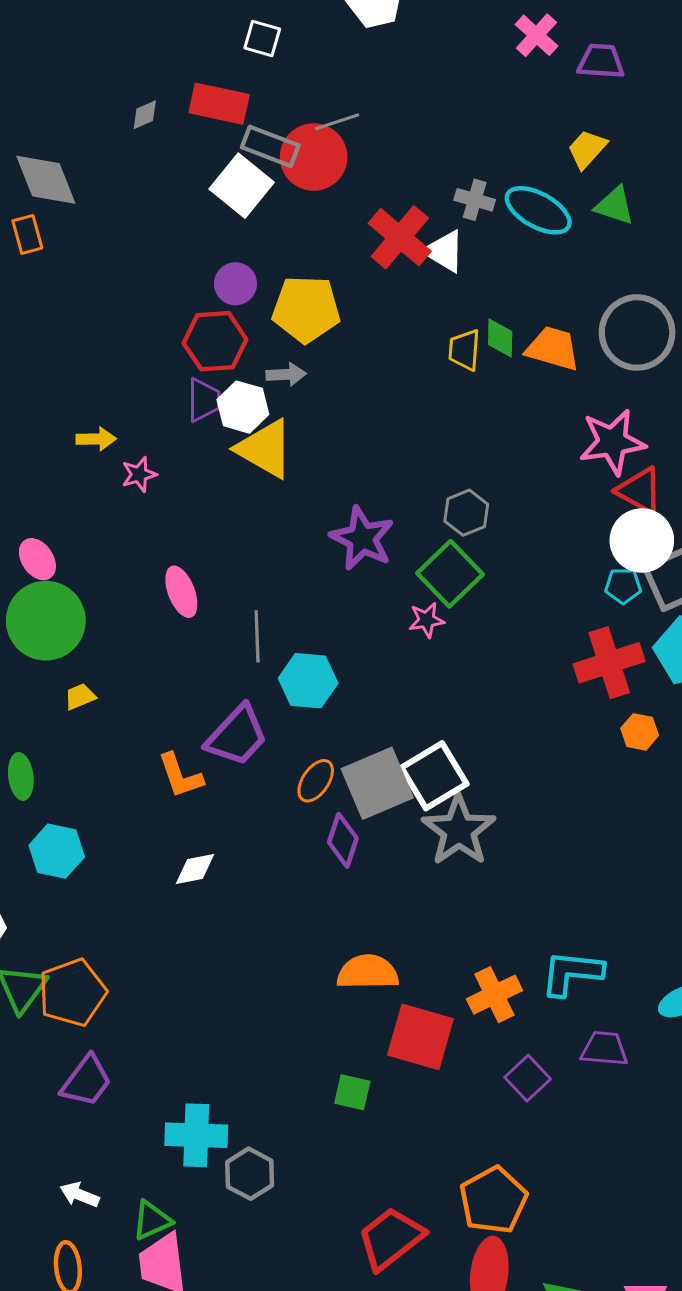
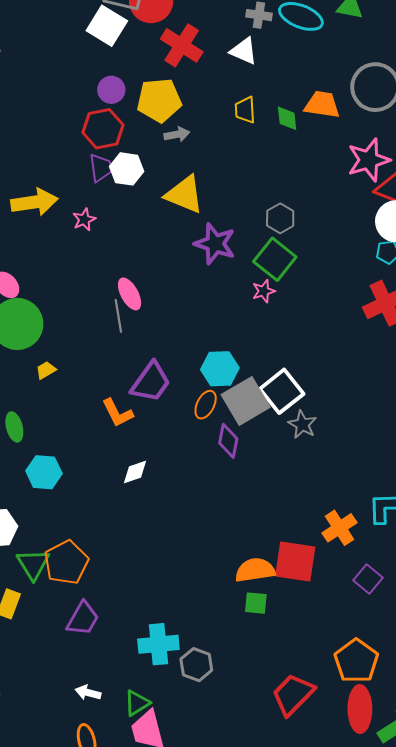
red cross: (400, 237) -> (182, 45), moved
green diamond: (500, 338) -> (287, 118), moved
yellow trapezoid: (464, 350) -> (245, 110), moved
gray arrow: (286, 374) -> (177, 134), moved
yellow arrow: (96, 439) -> (34, 202), size x1.8
yellow triangle: (265, 449) -> (184, 194), moved
pink star: (139, 474) -> (84, 220), moved
pink ellipse: (181, 592) -> (130, 294), moved
gray line: (257, 636) -> (118, 316), moved
cyan hexagon: (308, 681) -> (220, 369), moved
gray star: (459, 830) -> (302, 424), size x0.6
orange semicircle: (368, 972) -> (255, 570), moved

